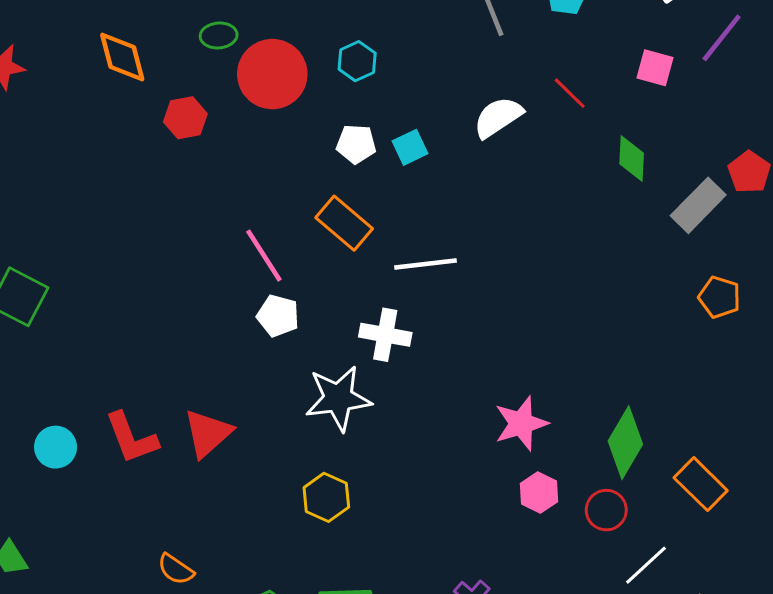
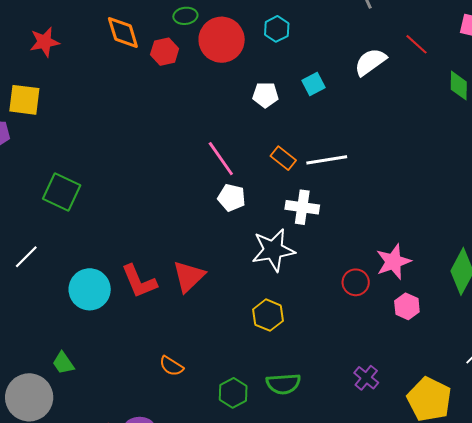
red hexagon: (185, 118) -> (165, 52), moved
white pentagon: (356, 144) -> (265, 95), moved
orange rectangle: (344, 223) -> (283, 158), moved, size x0.7
cyan circle: (56, 447) -> (90, 289), size x1.5
red circle: (606, 510) -> (356, 282), moved

